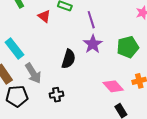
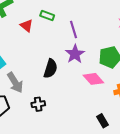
pink diamond: (113, 86) -> (93, 79), moved

